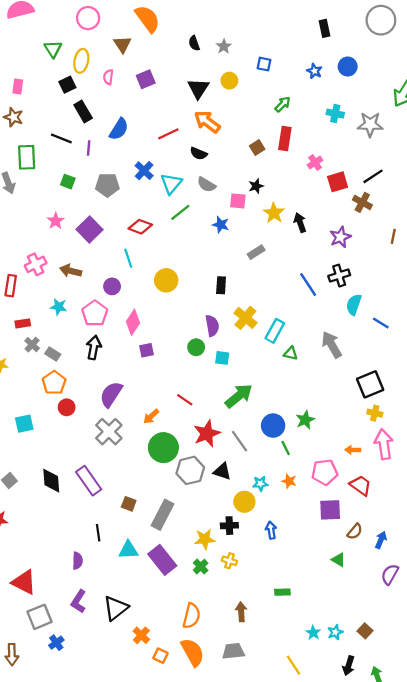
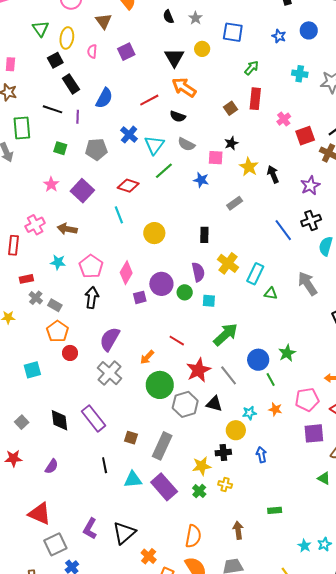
blue square: (264, 64) -> (233, 32), size x1.5
purple circle: (112, 286) -> (161, 284), moved, size x1.5
purple semicircle: (77, 561) -> (52, 466), moved, turned 35

